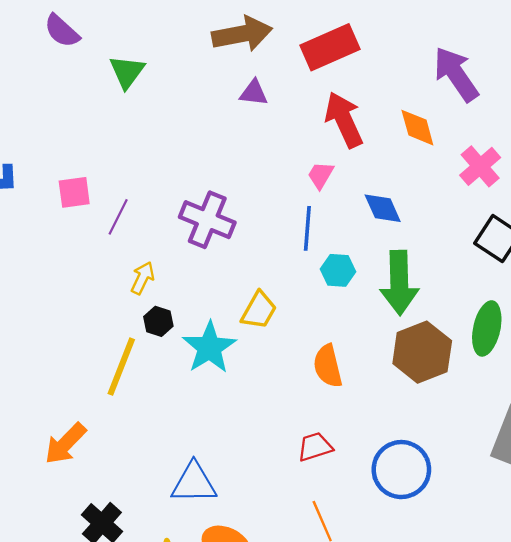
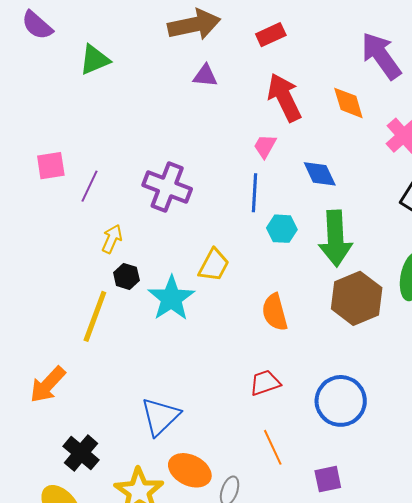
red rectangle: (330, 47) -> (271, 35), size x0.6
green triangle: (127, 72) -> (95, 60), turned 32
blue triangle: (194, 483) -> (160, 416), turned -42

